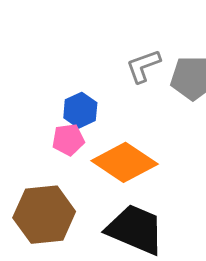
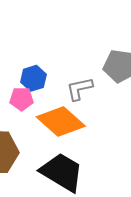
gray L-shape: (143, 66) -> (79, 89), moved

